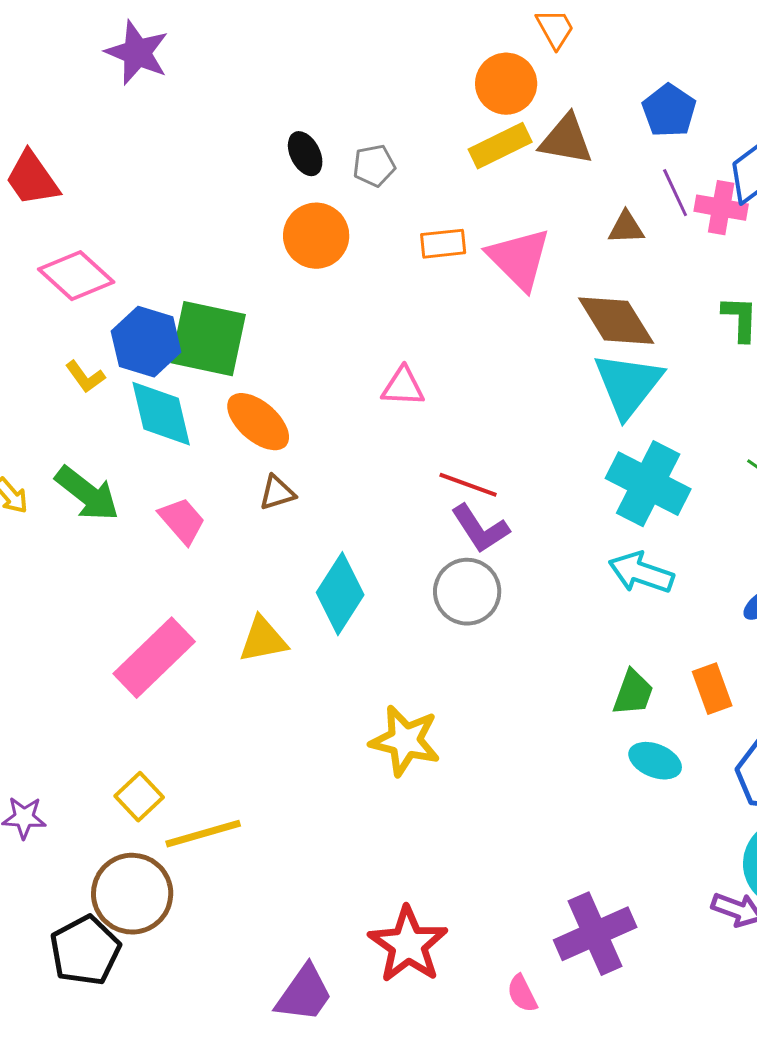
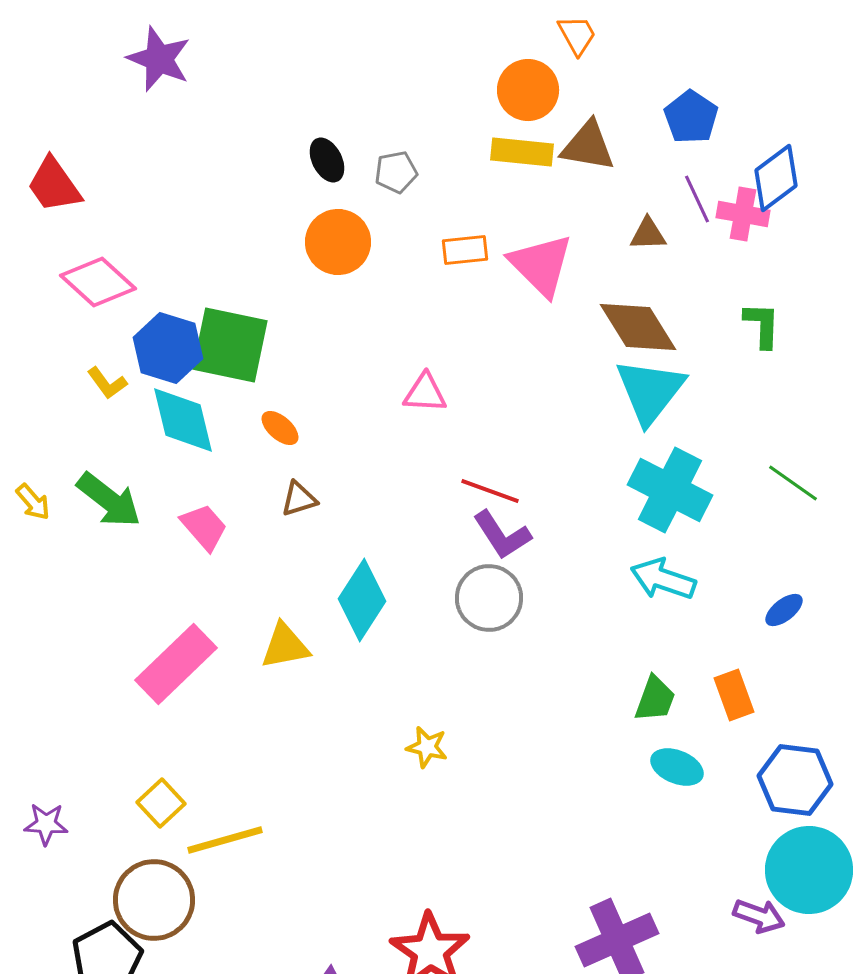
yellow rectangle: (500, 146) -> (522, 152), turned 32
orange ellipse: (258, 422) -> (280, 428), size x0.6
yellow star: (405, 741) -> (427, 747), size x0.6

